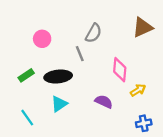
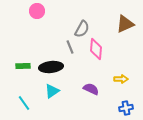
pink circle: (42, 39) -> (37, 11), moved
pink diamond: (120, 70) -> (96, 49), moved
green rectangle: (26, 75) -> (23, 66), turned 32
yellow arrow: (138, 90) -> (121, 79), turned 32

